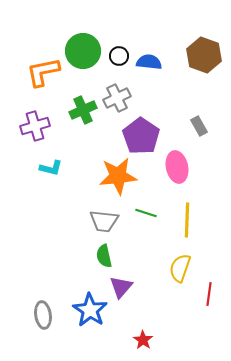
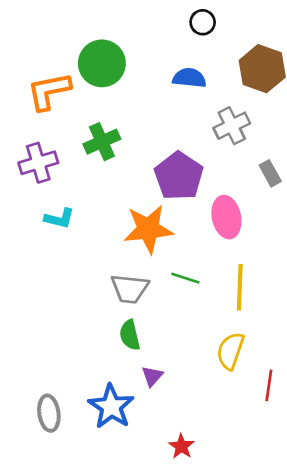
black circle: (119, 56) -> (203, 22), moved
gray cross: (117, 98) -> (232, 126), moved
gray rectangle: (199, 126) -> (270, 173), moved
purple triangle: (121, 287) -> (152, 376), size x0.7

